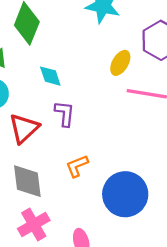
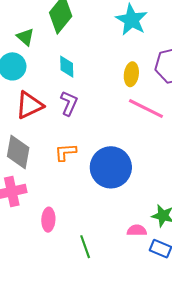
yellow ellipse: (120, 63) -> (131, 74), turned -40
blue circle: (125, 194) -> (111, 167), moved

